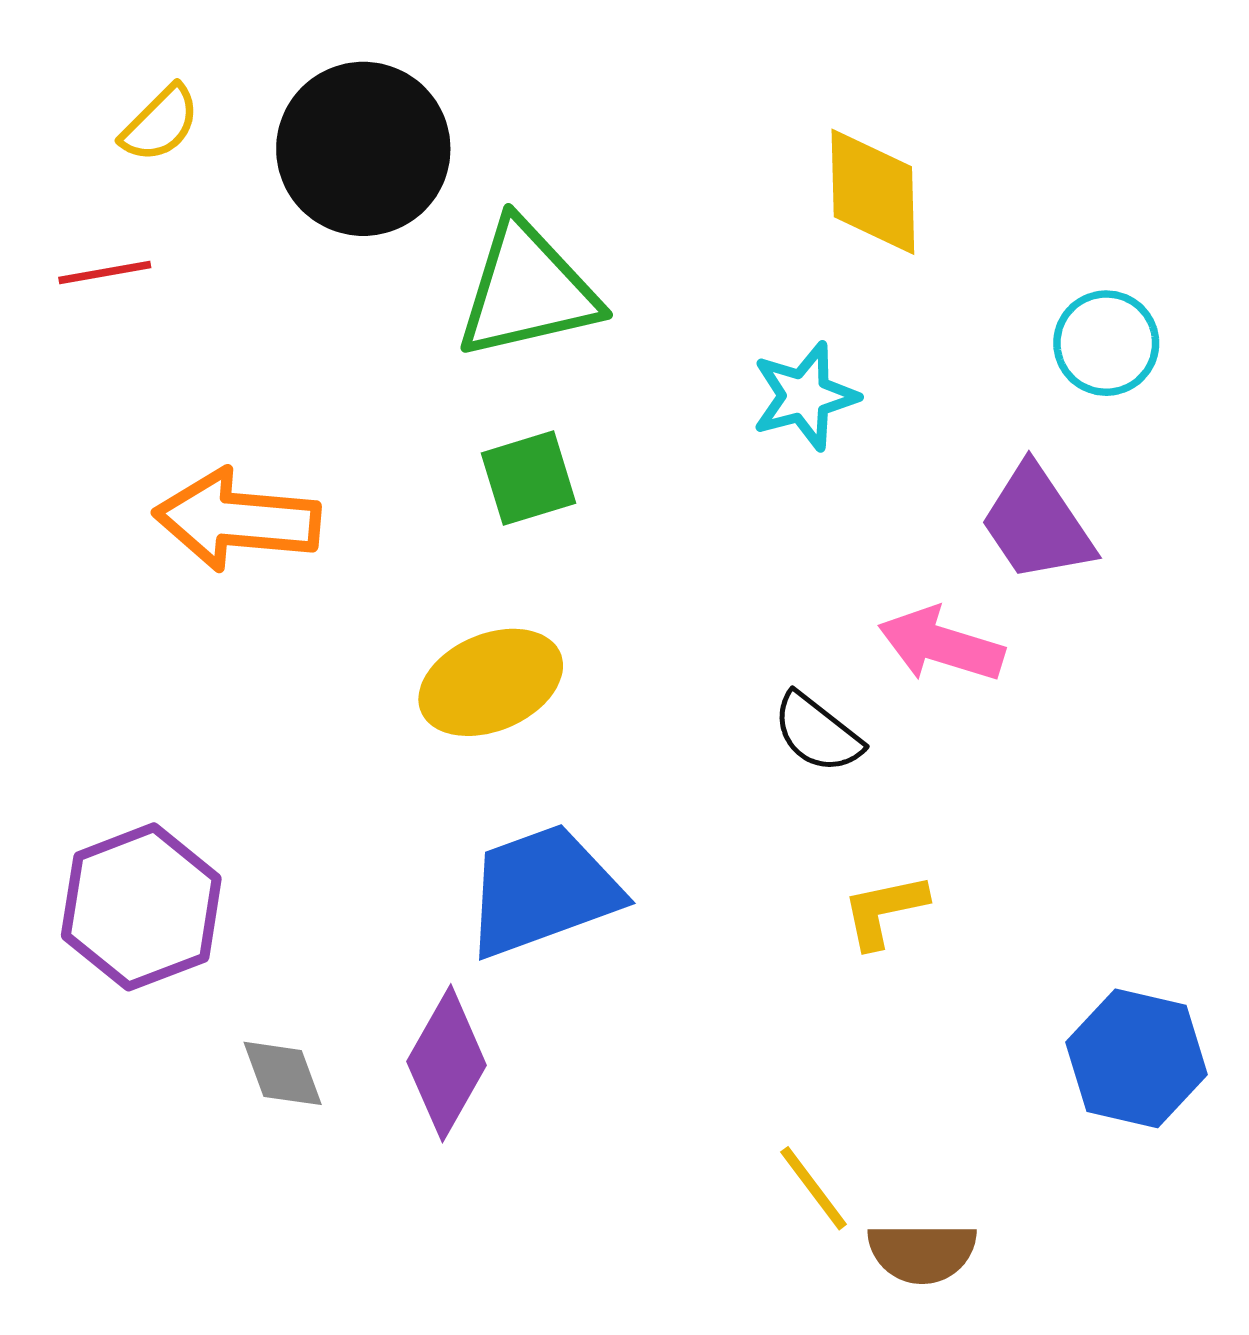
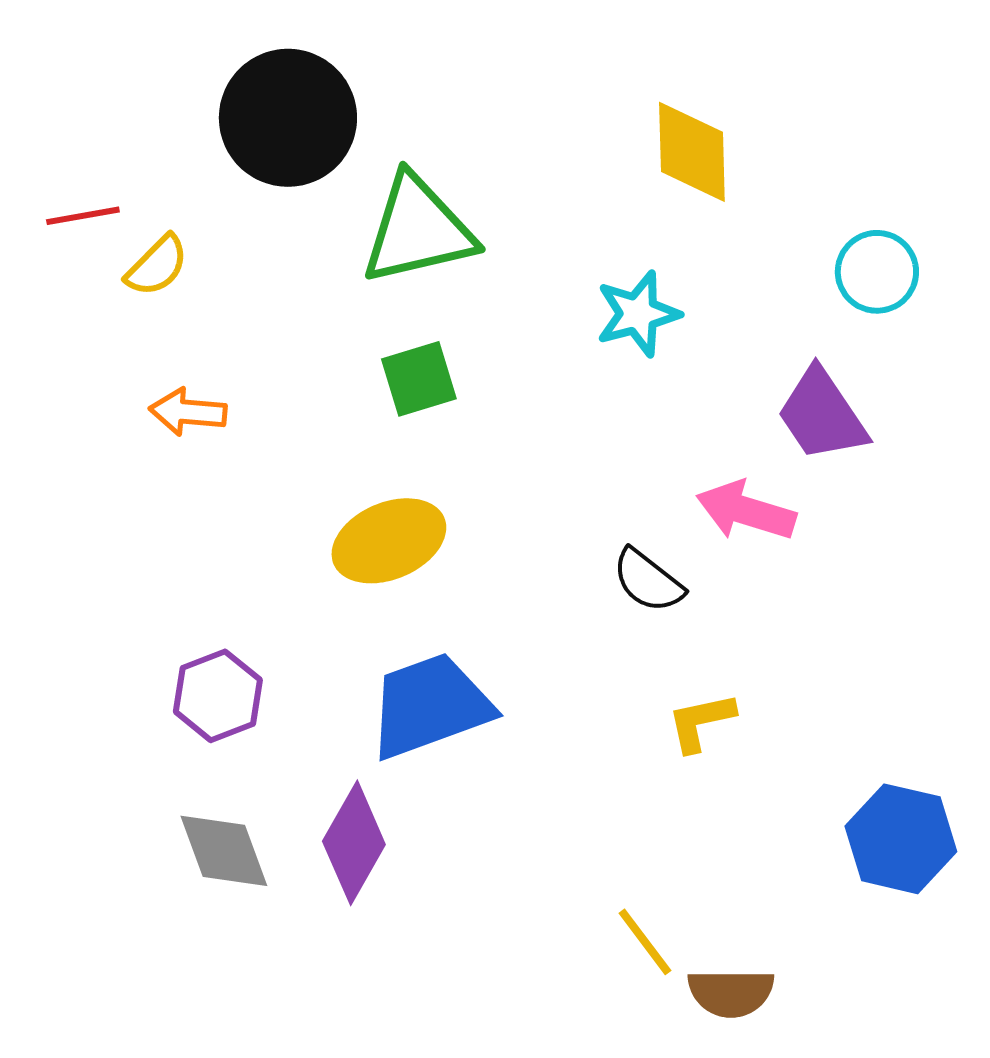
yellow semicircle: (160, 124) -> (157, 266), moved
orange arrow: (237, 520) -> (188, 412), size x0.6
purple hexagon: (141, 907) -> (218, 696), moved, size x0.7
gray diamond: (283, 1073) -> (224, 851), size x1.4

